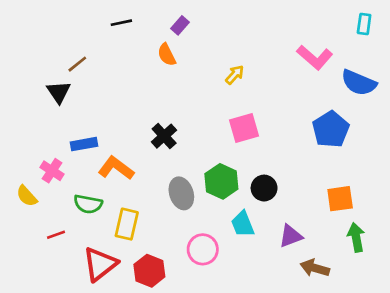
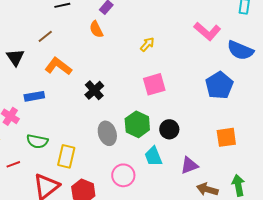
brown line: (77, 64) -> (45, 36), moved
orange L-shape: (116, 168) -> (58, 66), moved
green arrow: (356, 237) -> (238, 185), moved

